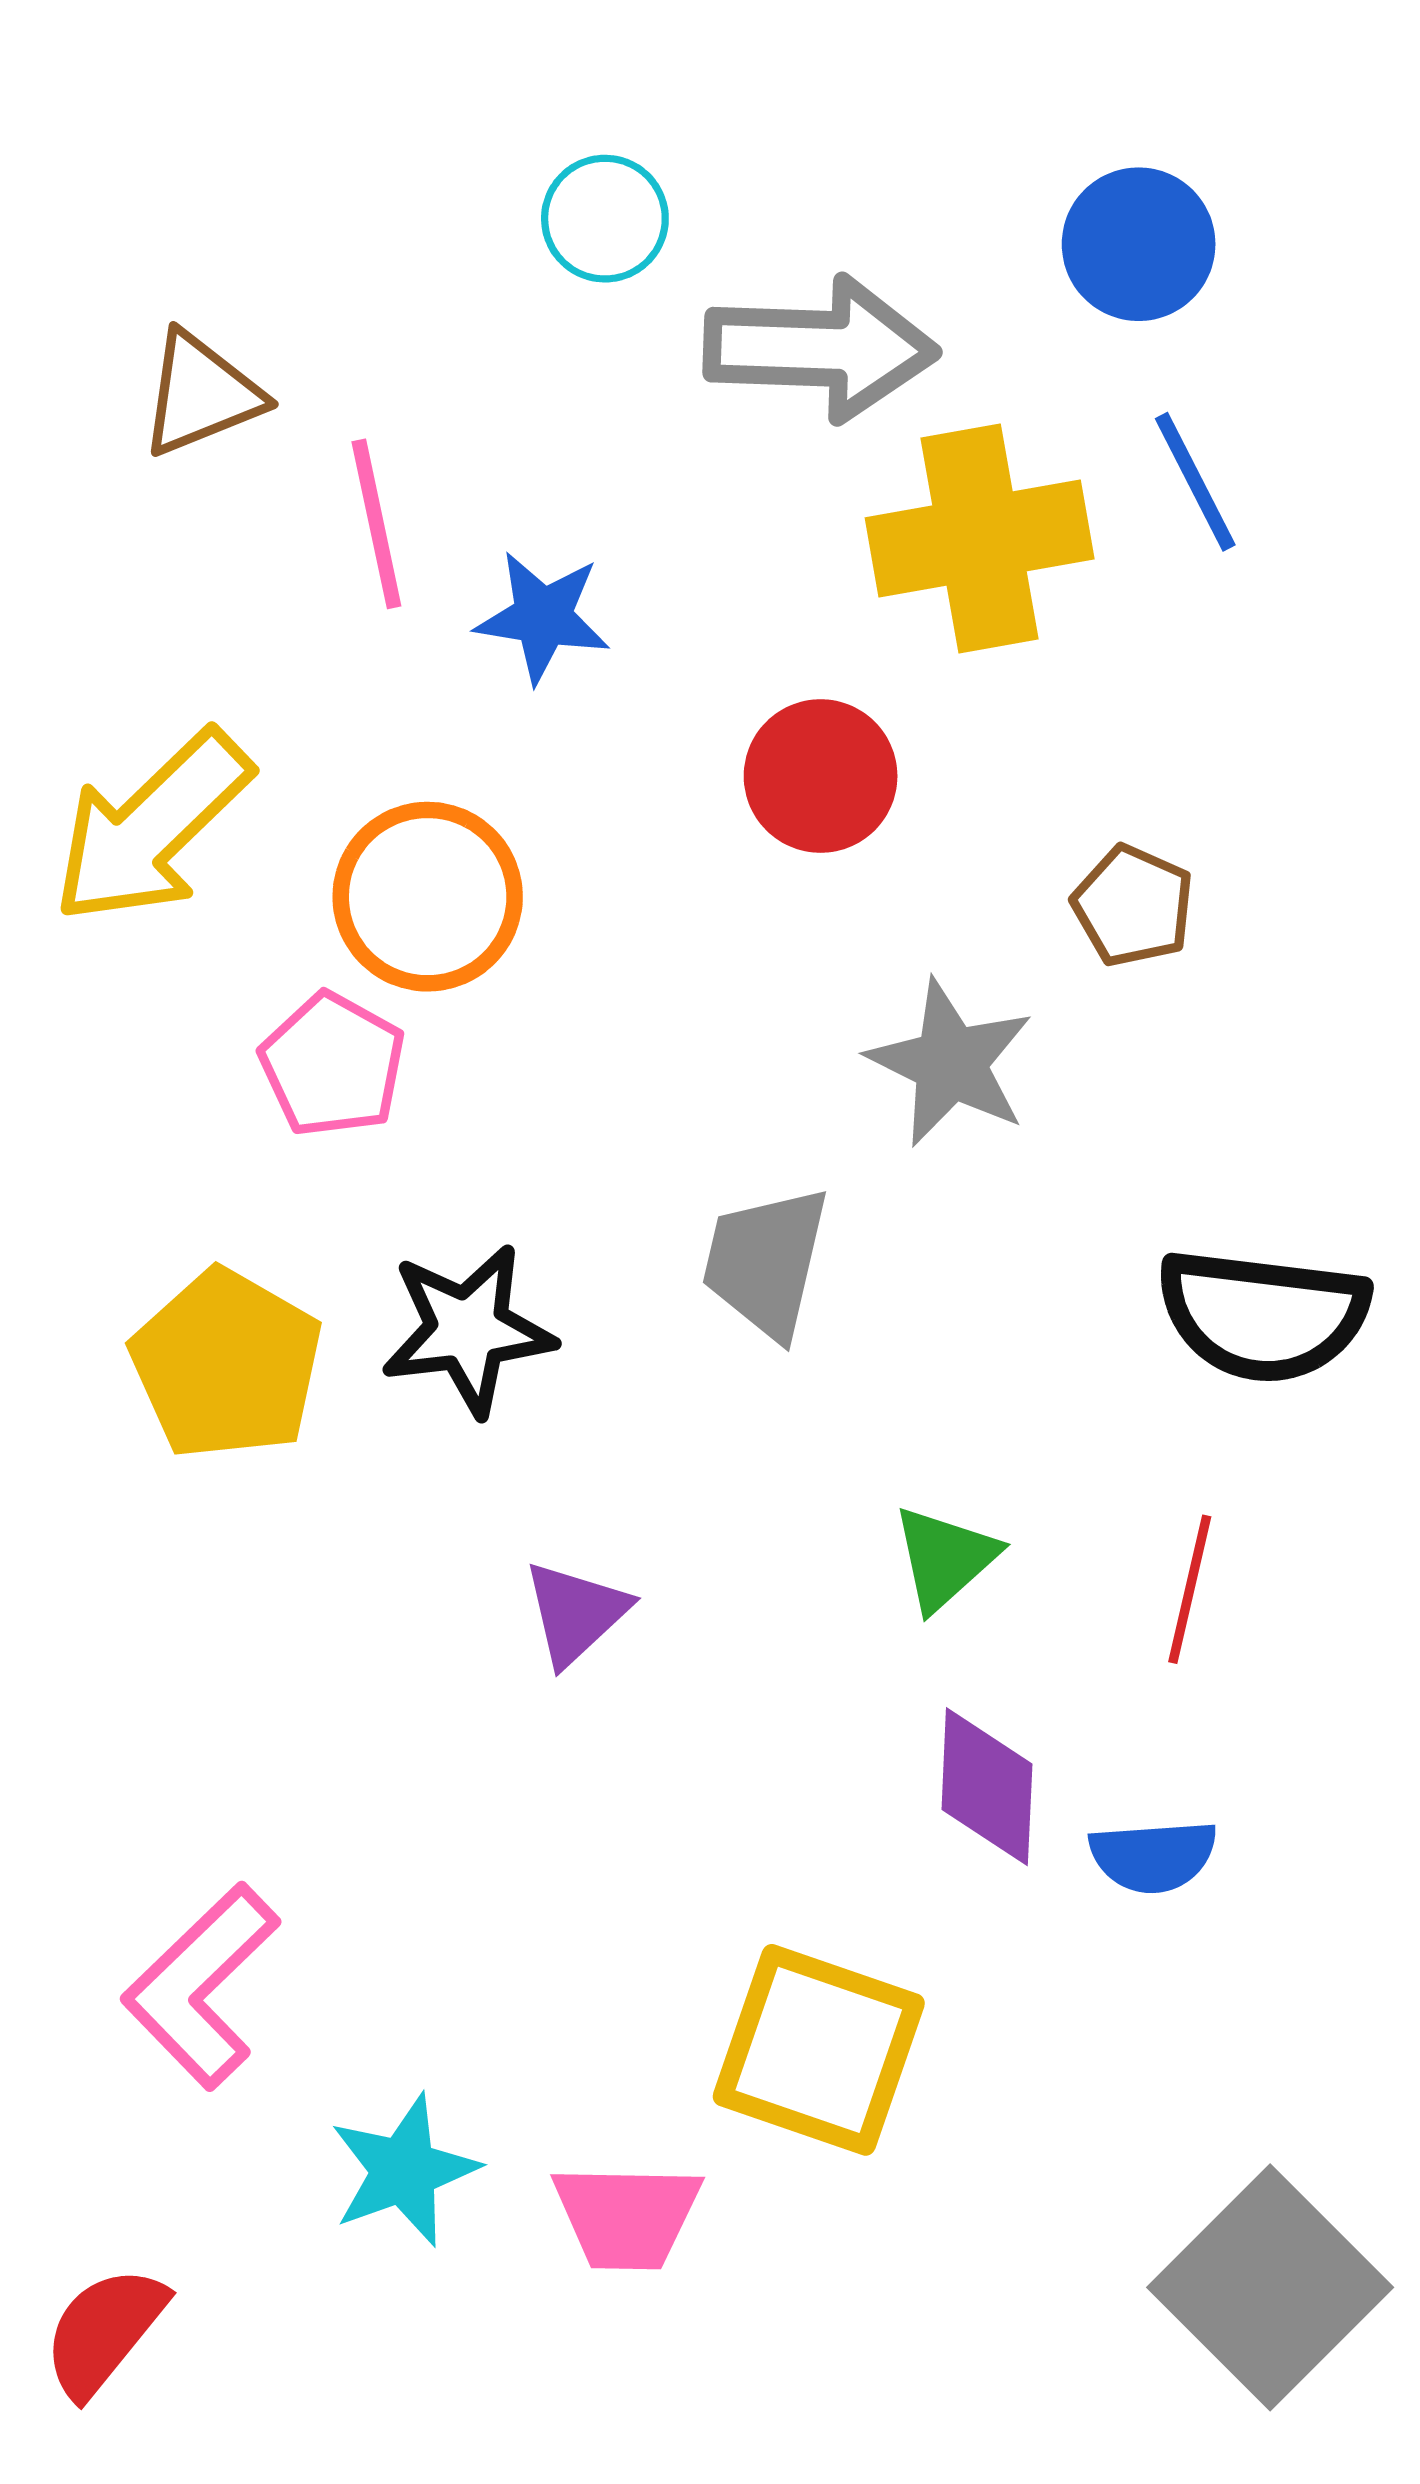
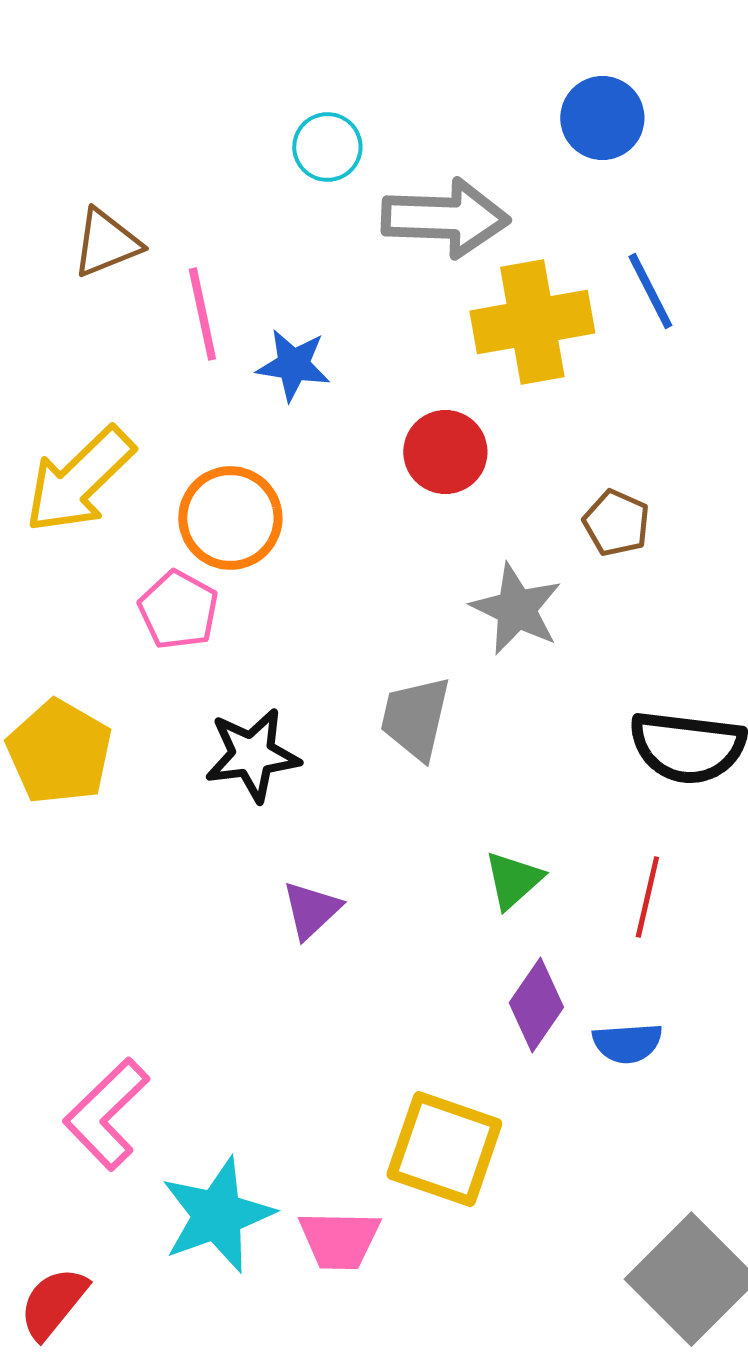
blue circle: (1139, 244) -> (602, 118), moved
yellow pentagon: (227, 1365) -> (59, 752), moved
purple diamond: (987, 1787) -> (536, 1005), turned 32
cyan star: (404, 2170) -> (217, 1215), size x1.4

